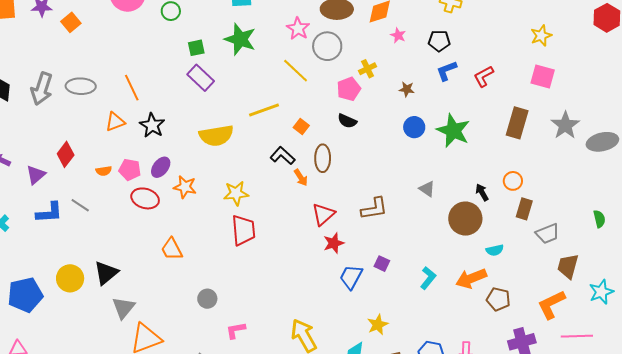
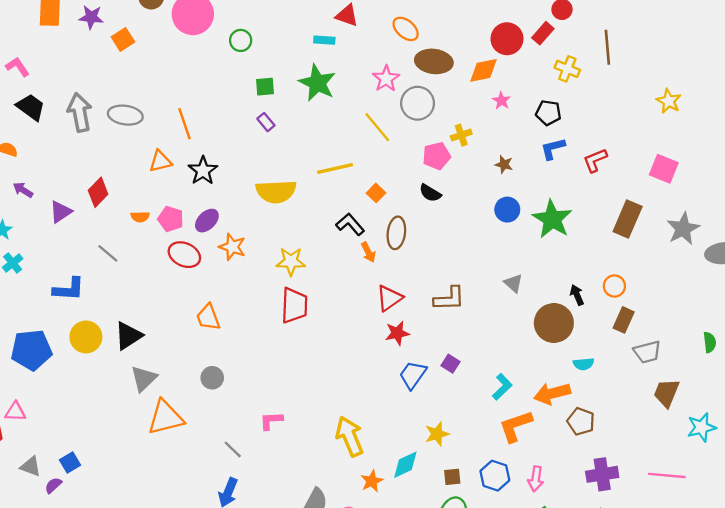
yellow star: (541, 36) -> (669, 101), moved, turned -30
purple rectangle: (201, 78) -> (266, 122), size x0.6
gray arrow: (42, 89) -> (80, 112), turned 144
blue L-shape: (49, 213) -> (69, 289), moved
gray circle: (207, 299) -> (212, 378), moved
orange L-shape: (551, 304) -> (516, 426), moved

